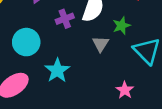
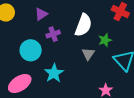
purple cross: (65, 19) -> (53, 34), moved

